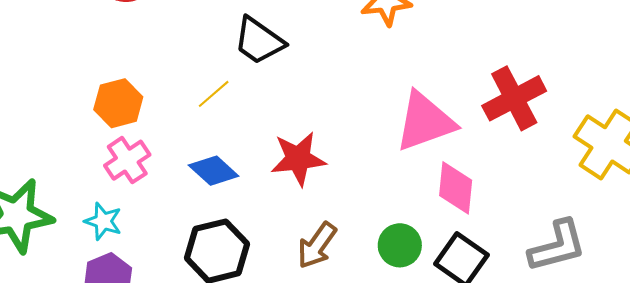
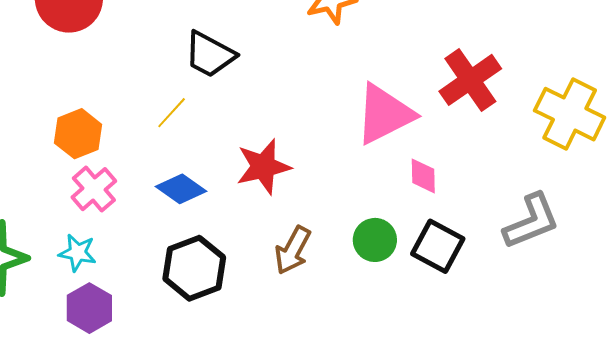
pink diamond: (456, 188) -> (423, 176), size x0.7

